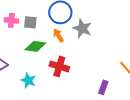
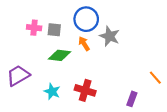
red cross: (59, 66) -> (85, 90), moved

